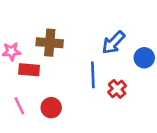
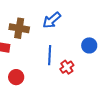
blue arrow: (113, 43) -> (52, 20), moved

